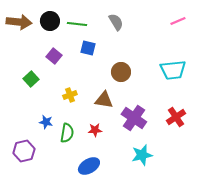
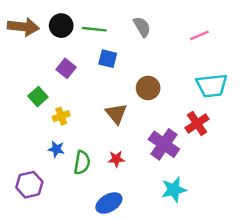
pink line: (178, 21) -> (199, 35), moved
yellow cross: (70, 95) -> (61, 116), moved
brown triangle: (104, 100) -> (116, 114), moved, turned 42
red cross: (176, 117) -> (197, 123), moved

